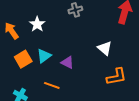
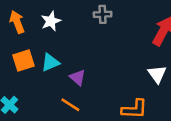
white triangle: (105, 48) -> (157, 74), moved
orange line: (52, 85) -> (70, 105), moved

